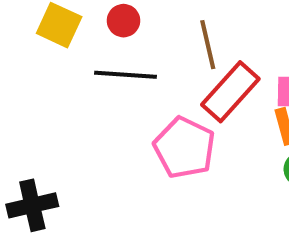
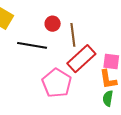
red circle: (123, 21) -> (53, 24), moved

